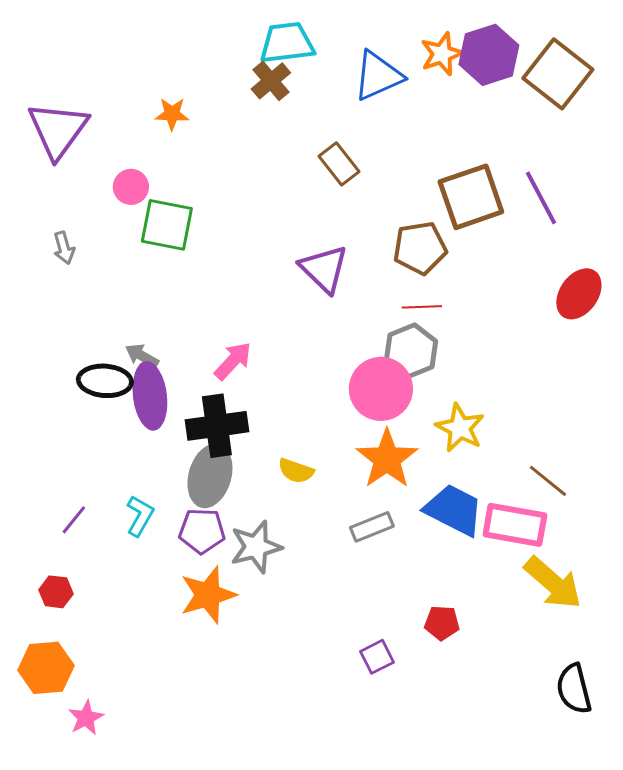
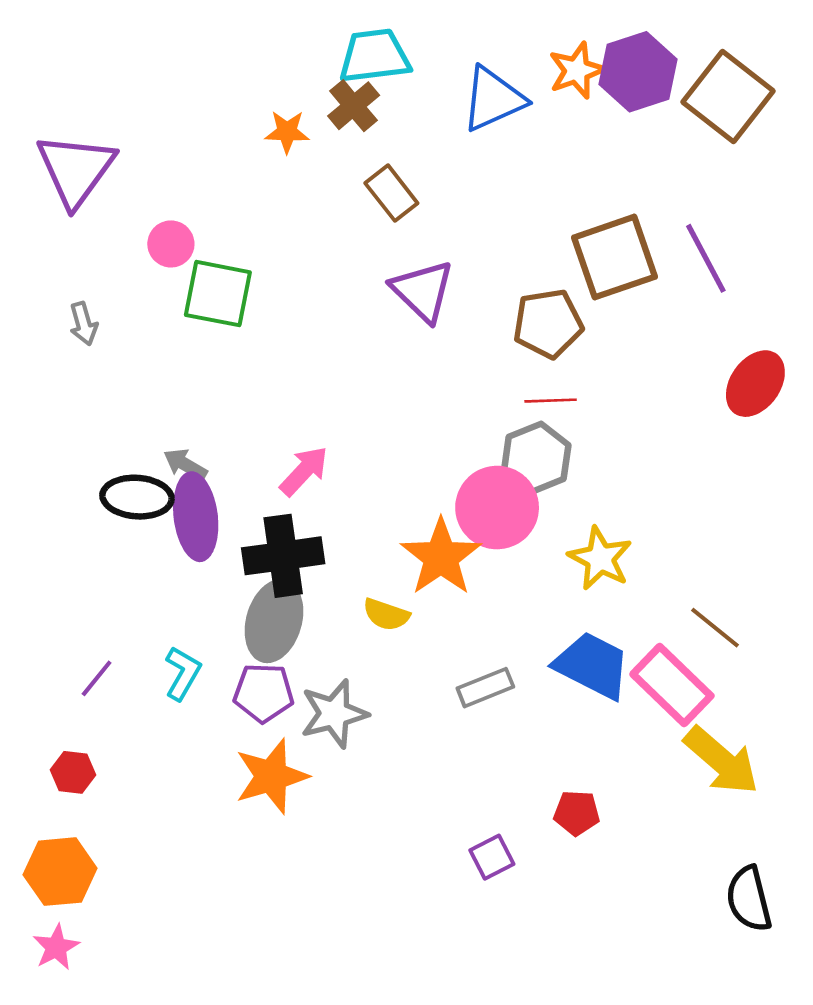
orange star: (172, 114) -> (287, 132), moved
brown rectangle: (339, 164) -> (391, 193), moved
purple triangle: (324, 269) -> (423, 291), moved
orange star: (387, 459) -> (441, 557), moved
pink rectangle: (515, 525) -> (672, 685), turned 34
pink star: (86, 718) -> (56, 947), moved

